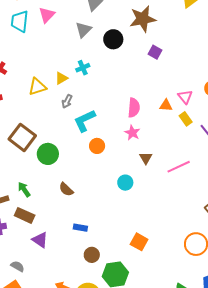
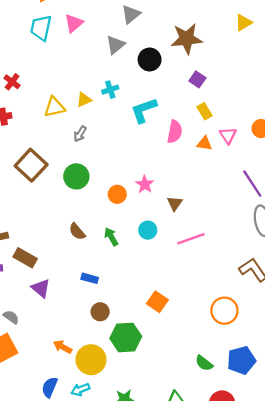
gray arrow: (67, 101) -> (80, 134), moved
pink semicircle: (134, 108) -> (175, 132), moved
yellow rectangle: (186, 119) -> (205, 111), moved
cyan L-shape: (85, 121) -> (144, 110), moved
pink star: (132, 133) -> (145, 184), moved
orange circle: (97, 146) -> (117, 194), moved
green circle: (48, 154) -> (76, 176), moved
pink line: (179, 167) -> (191, 239), moved
green arrow: (24, 189) -> (111, 237), moved

